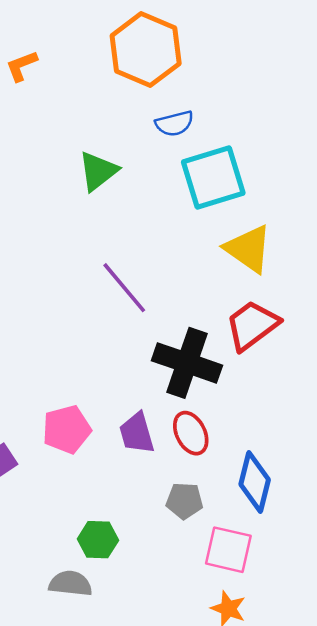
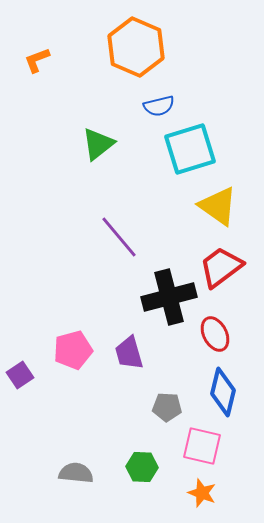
black cross: (187, 363) -> (169, 297), turned -34
red ellipse: (191, 433) -> (215, 334), moved
green hexagon: (98, 540) -> (142, 467), moved

